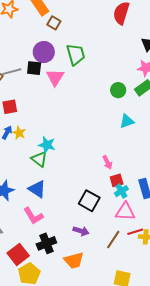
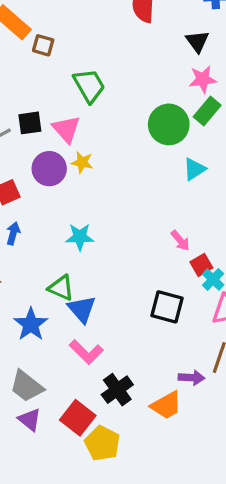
purple circle: (44, 52) -> (49, 169), moved
green circle: (118, 90) -> (169, 124), size x1.6
yellow star: (19, 133) -> (82, 162), moved
green triangle: (39, 159) -> (61, 288), moved
blue triangle: (37, 189) -> (82, 309), turned 30
purple arrow: (81, 231) -> (191, 378), moved

